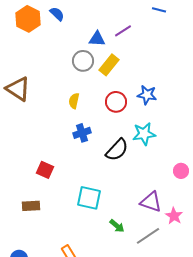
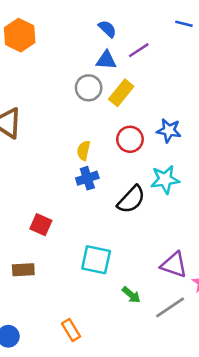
blue semicircle: (57, 14) -> (107, 29), moved
yellow semicircle: (74, 101) -> (84, 151), moved

